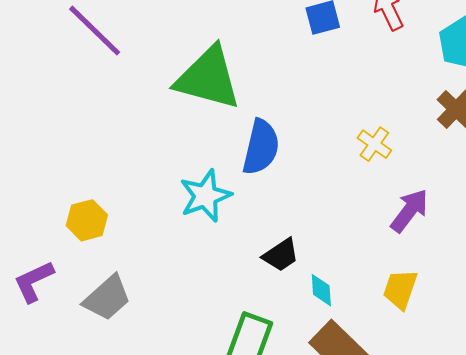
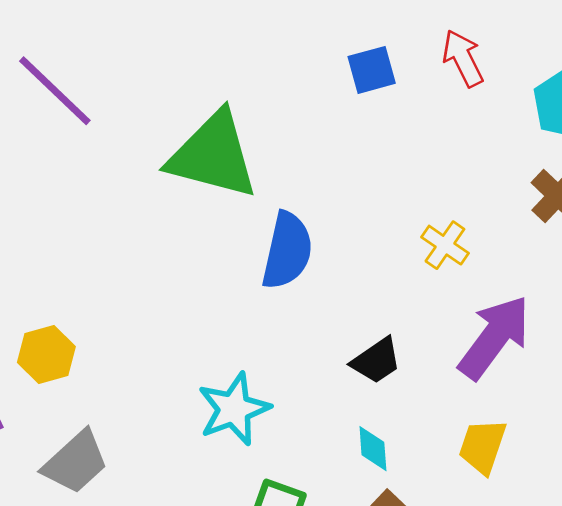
cyan star: (205, 196) -> (234, 409), moved
purple arrow: (409, 211) -> (494, 337), size x1.4
black trapezoid: (281, 255) -> (376, 361), moved

